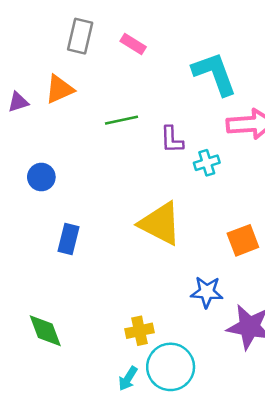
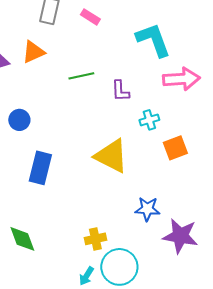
cyan cross: (207, 163) -> (149, 120), moved
blue rectangle: (68, 239) -> (40, 168), size x1.4
orange square: (243, 240) -> (175, 148), moved

